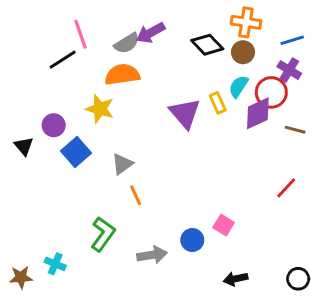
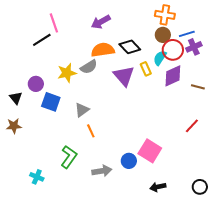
blue line: (292, 40) -> (187, 34), moved
gray semicircle: (127, 43) -> (89, 67), moved
black diamond: (207, 45) -> (130, 47), moved
purple cross: (289, 70) -> (194, 47), turned 35
orange semicircle: (122, 75) -> (103, 50), moved
red circle: (271, 92) -> (173, 50), moved
yellow star: (100, 109) -> (67, 73), turned -30
blue square: (76, 152) -> (51, 102), turned -30
pink square: (224, 225) -> (150, 151), size x1.6
brown star: (21, 277) -> (14, 126), moved

